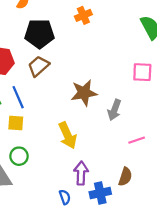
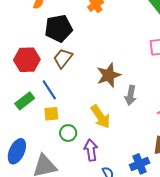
gray arrow: (114, 110) -> (131, 95), moved
green circle: (19, 156) -> (68, 133), moved
purple arrow: (81, 173) -> (91, 150), moved

